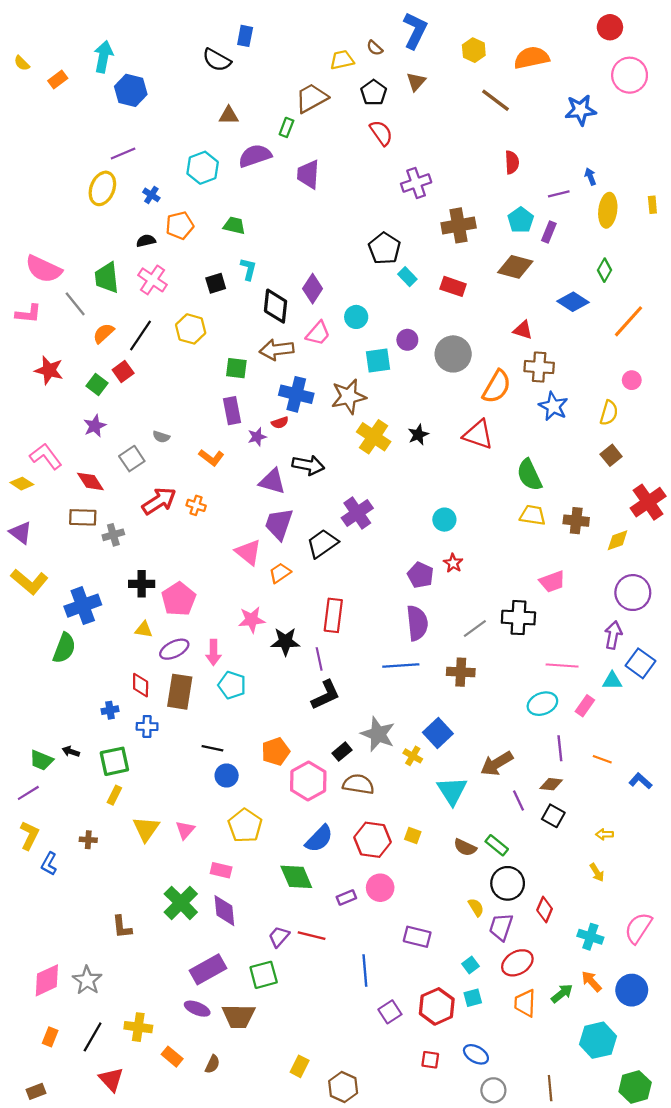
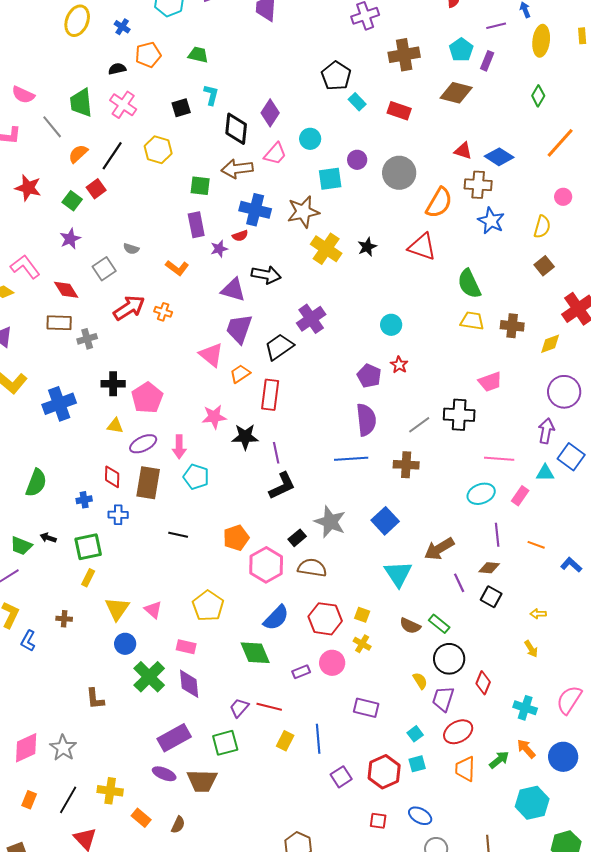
pink semicircle: (44, 269) -> (23, 95), size x0.7
blue diamond: (573, 302) -> (499, 157), moved
red rectangle: (333, 615) -> (270, 395), moved
green semicircle: (64, 648) -> (36, 483), moved
yellow cross: (413, 756) -> (362, 644), moved
blue circle: (227, 776) -> (125, 644), moved
pink triangle: (185, 830) -> (153, 610), turned -30
yellow rectangle: (300, 1066) -> (285, 741), moved

